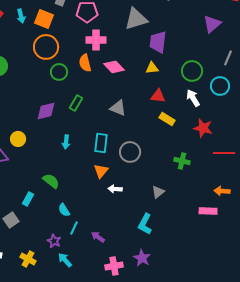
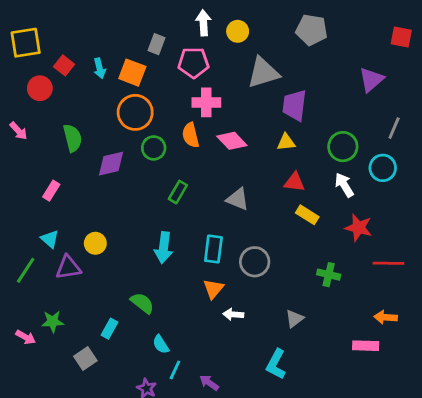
purple diamond: (46, 111) -> (111, 164), moved
cyan arrow: (66, 142) -> (164, 248), size x1.5

